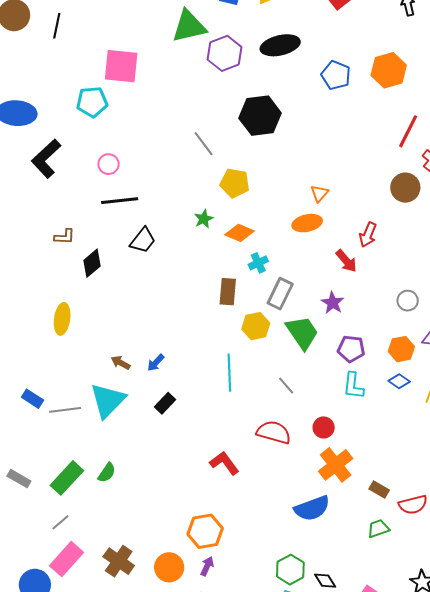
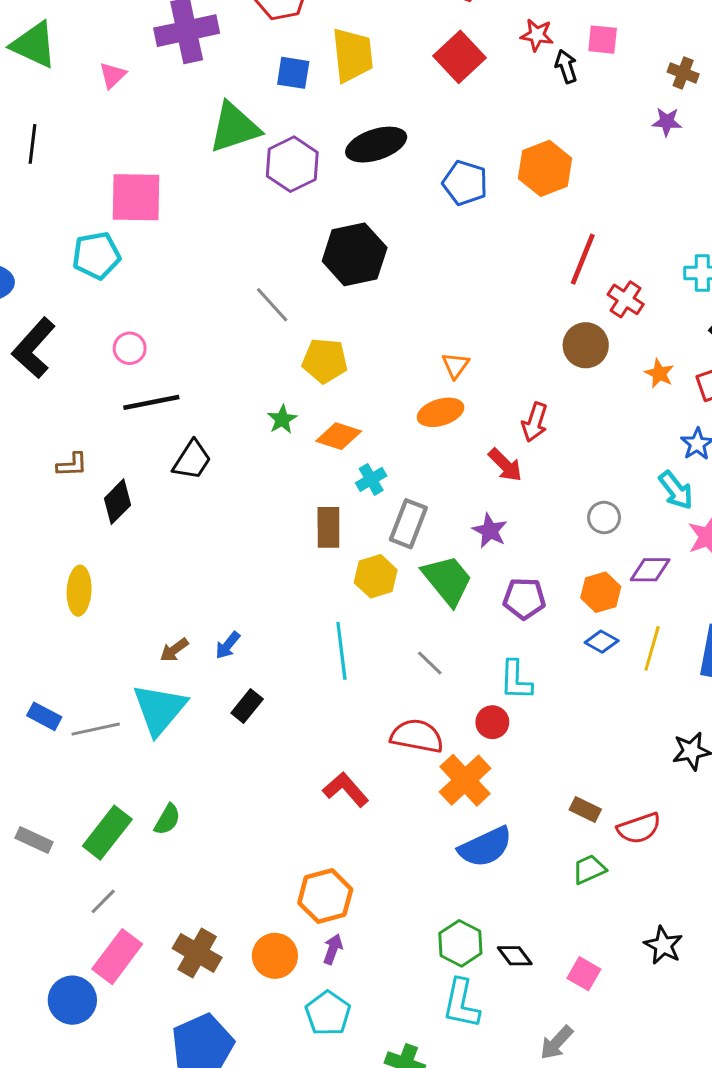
brown arrow: (121, 363) -> (174, 650), turned -60
cyan L-shape: (353, 386) -> (516, 680), moved
orange cross: (336, 465) -> (465, 780), moved

